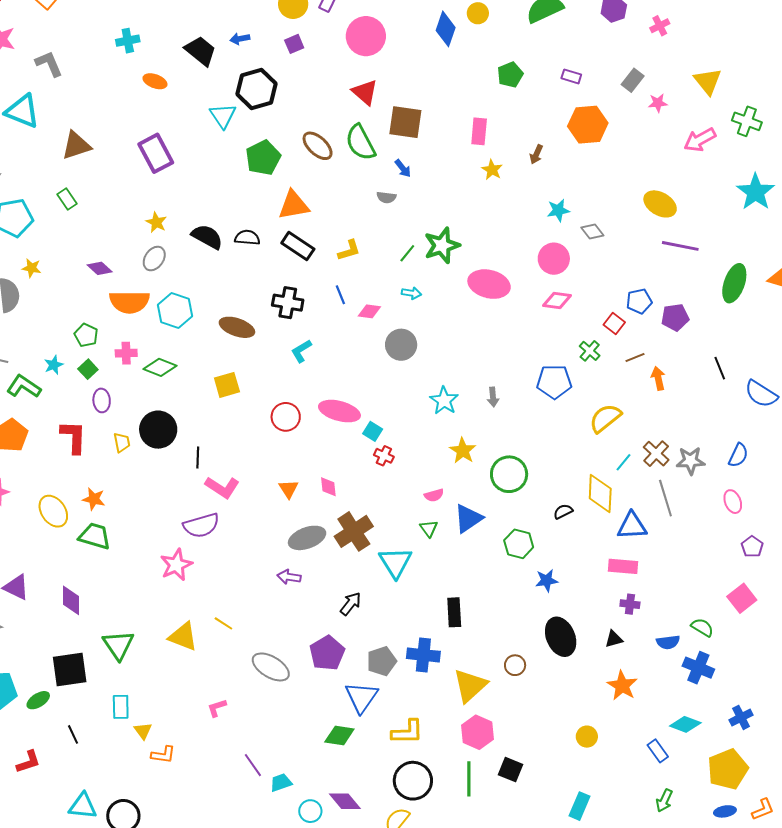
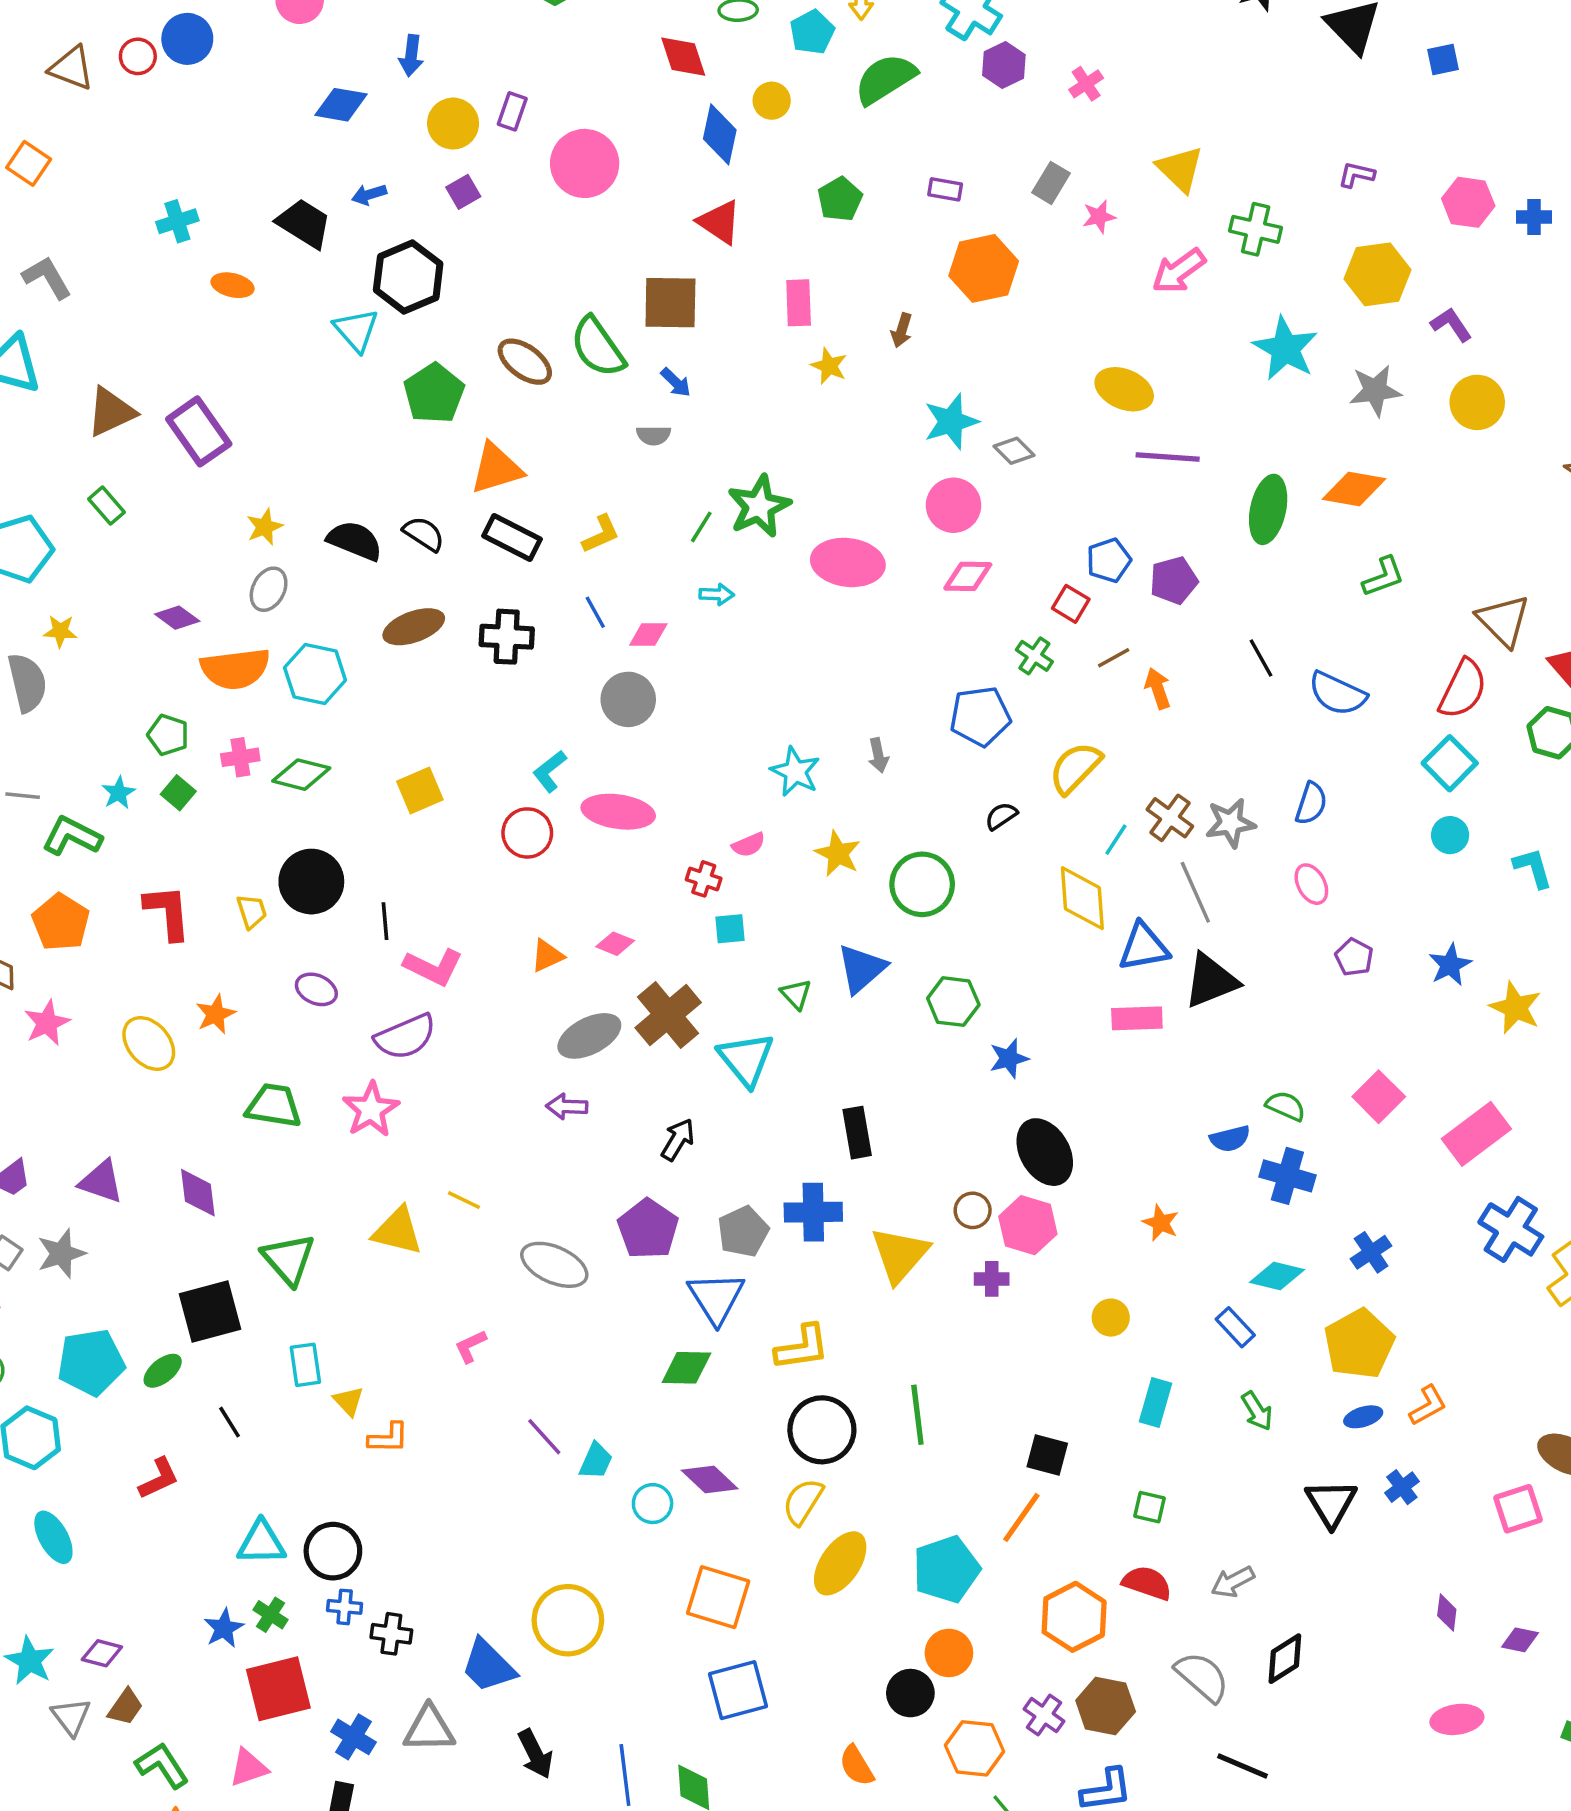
red triangle: (365, 92) -> (719, 222), moved
purple rectangle: (156, 153) -> (199, 431), moved
cyan star: (558, 210) -> (951, 422), size x1.4
yellow star: (156, 222) -> (265, 527), turned 30
black semicircle: (247, 238) -> (424, 534), turned 35
brown ellipse: (237, 327) -> (414, 627), moved, turned -32
gray circle: (401, 345) -> (628, 699), moved
cyan L-shape: (301, 351) -> (550, 771), moved
purple ellipse: (102, 400) -> (316, 989), moved, turned -55
cyan square: (373, 431) -> (730, 929), moved, turned -30
pink diamond: (328, 487) -> (615, 944), turned -55
orange triangle: (288, 489) -> (547, 956), turned 45
pink semicircle: (434, 495) -> (749, 845), moved
orange star: (94, 499) -> (215, 1014), turned -30
black semicircle: (563, 511) -> (1001, 816), moved
green trapezoid: (95, 536) -> (274, 1106), moved
pink square: (742, 598) -> (1379, 1097), moved
purple cross: (630, 604) -> (992, 1279), moved
black triangle: (614, 639) -> (1211, 981), moved, size x1.8
orange star: (622, 686) -> (1161, 1223), size x0.7
pink hexagon: (477, 732) -> (1028, 1225), moved
black square: (510, 770) -> (1047, 1455), moved
cyan trapezoid: (281, 783) -> (596, 1461), turned 140
green arrow: (664, 801) -> (1257, 1411), turned -50
cyan rectangle: (579, 806) -> (1156, 1403), moved

